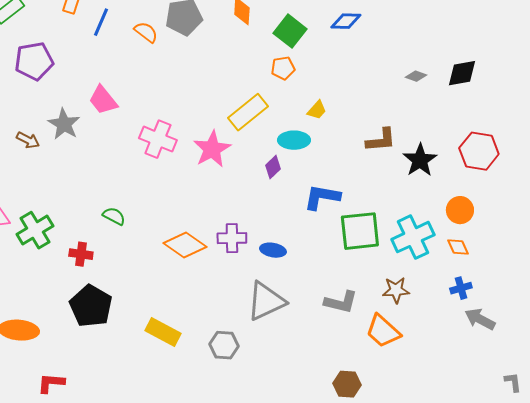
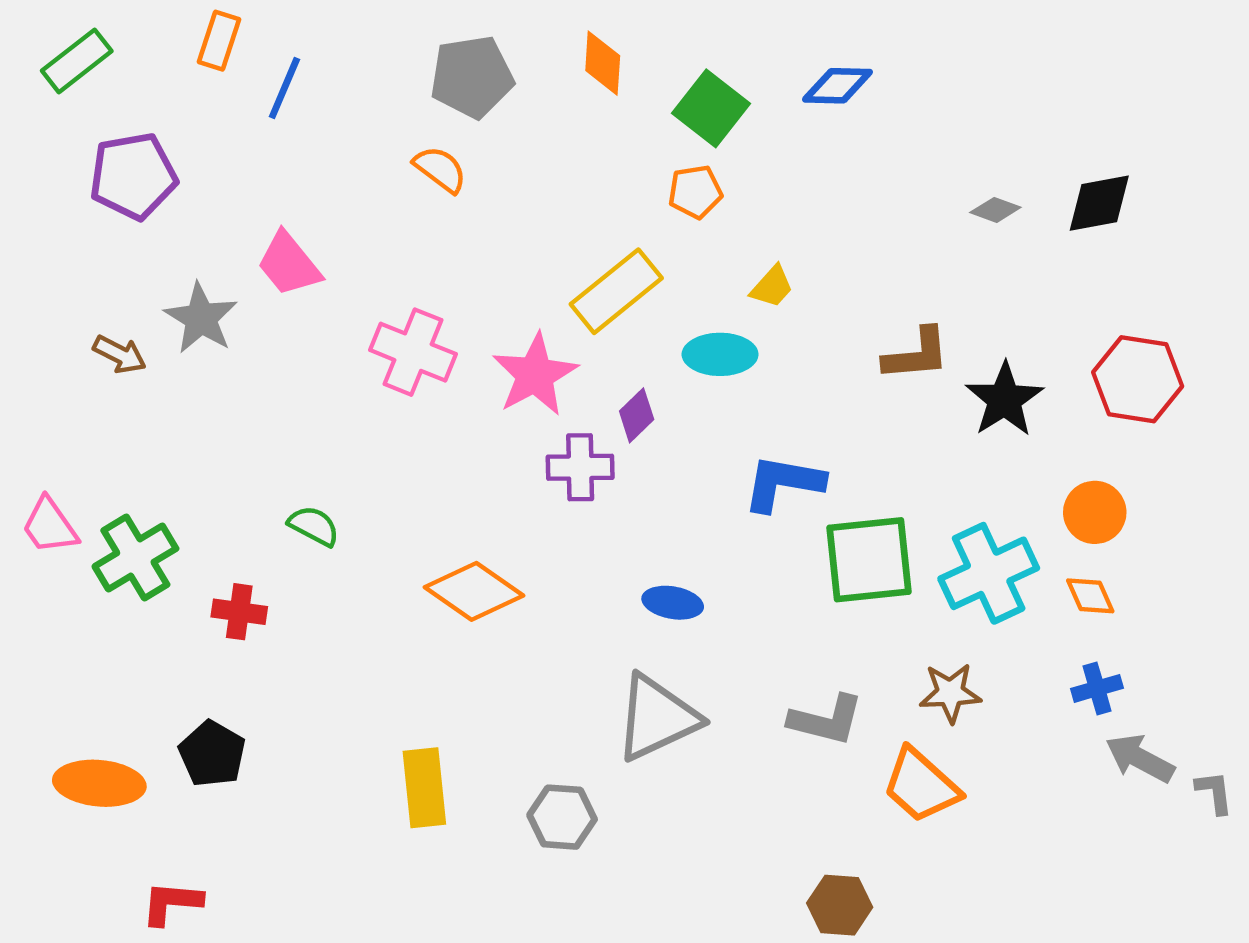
orange semicircle: (146, 32) -> (440, 169), moved
purple diamond: (273, 167) -> (637, 415), moved
purple cross: (232, 238) -> (580, 467), moved
black pentagon: (91, 306) -> (212, 754), moved, size x0.7
yellow rectangle: (163, 332) -> (424, 788), turned 56
gray L-shape: (513, 382) -> (1214, 792), moved

